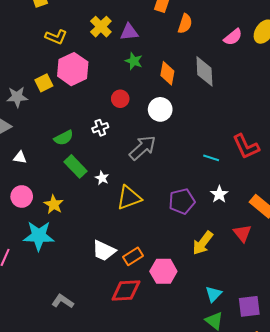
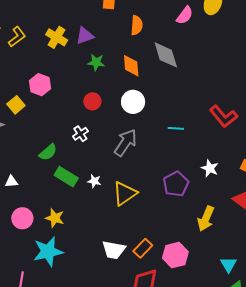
orange semicircle: (185, 24) -> (137, 25), moved
yellow L-shape: (56, 37) -> (17, 37), moved, turned -45
pink hexagon: (73, 69) -> (40, 85), size x0.7
cyan line: (211, 158) -> (176, 128), moved

